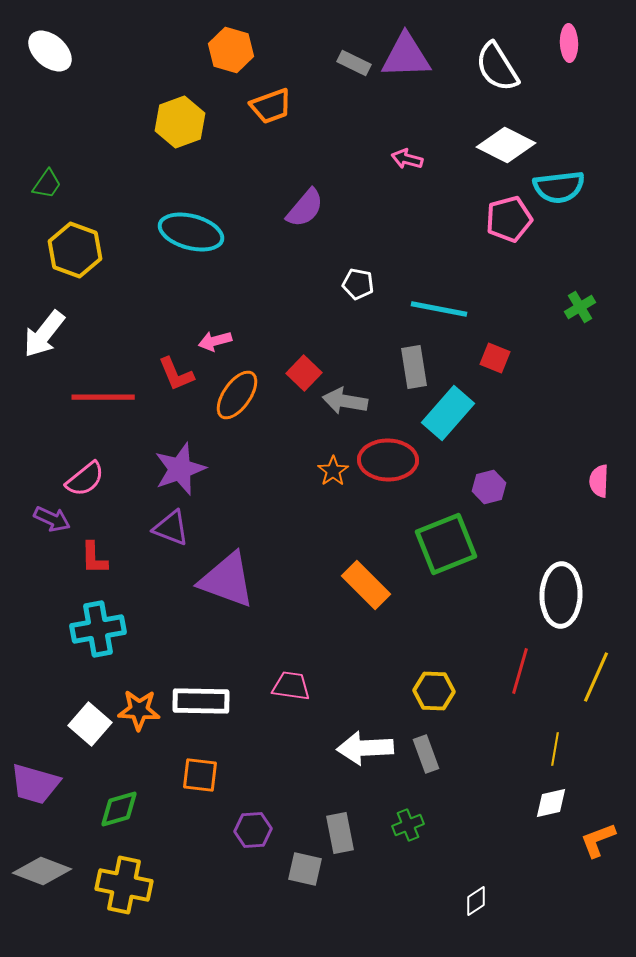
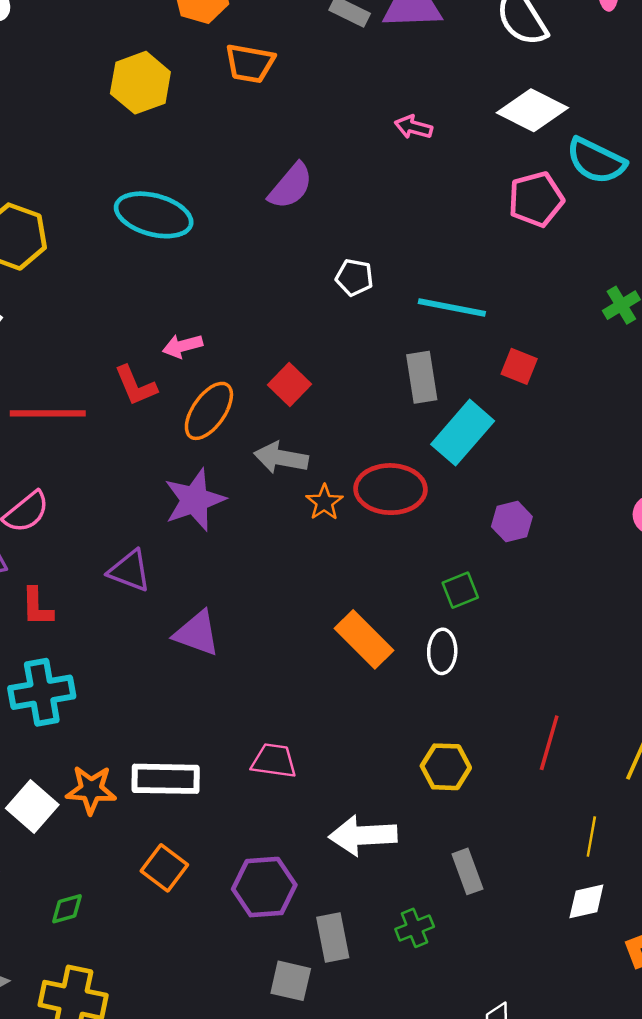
orange trapezoid: (271, 106) -> (250, 63), turned 30
cyan semicircle: (559, 187) -> (596, 161), turned 33
gray arrow: (345, 401) -> (281, 458), moved
purple star: (180, 469) -> (195, 500), moved
green square: (446, 544) -> (460, 590), size x0.5
purple triangle: (227, 580) -> (197, 633), size x0.7
white ellipse: (561, 595) -> (442, 651), moved, size x0.6
gray rectangle: (426, 754) -> (467, 871), moved
orange square: (200, 775) -> (164, 868), turned 30
green diamond: (119, 809) -> (67, 909), size x0.7
purple hexagon: (253, 830) -> (264, 887), moved, size x1.4

